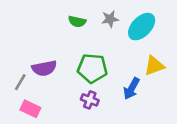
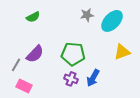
green semicircle: (77, 21) -> (33, 17), moved, turned -40
purple semicircle: (44, 68) -> (35, 54), turned -36
blue arrow: (131, 88) -> (93, 78), moved

